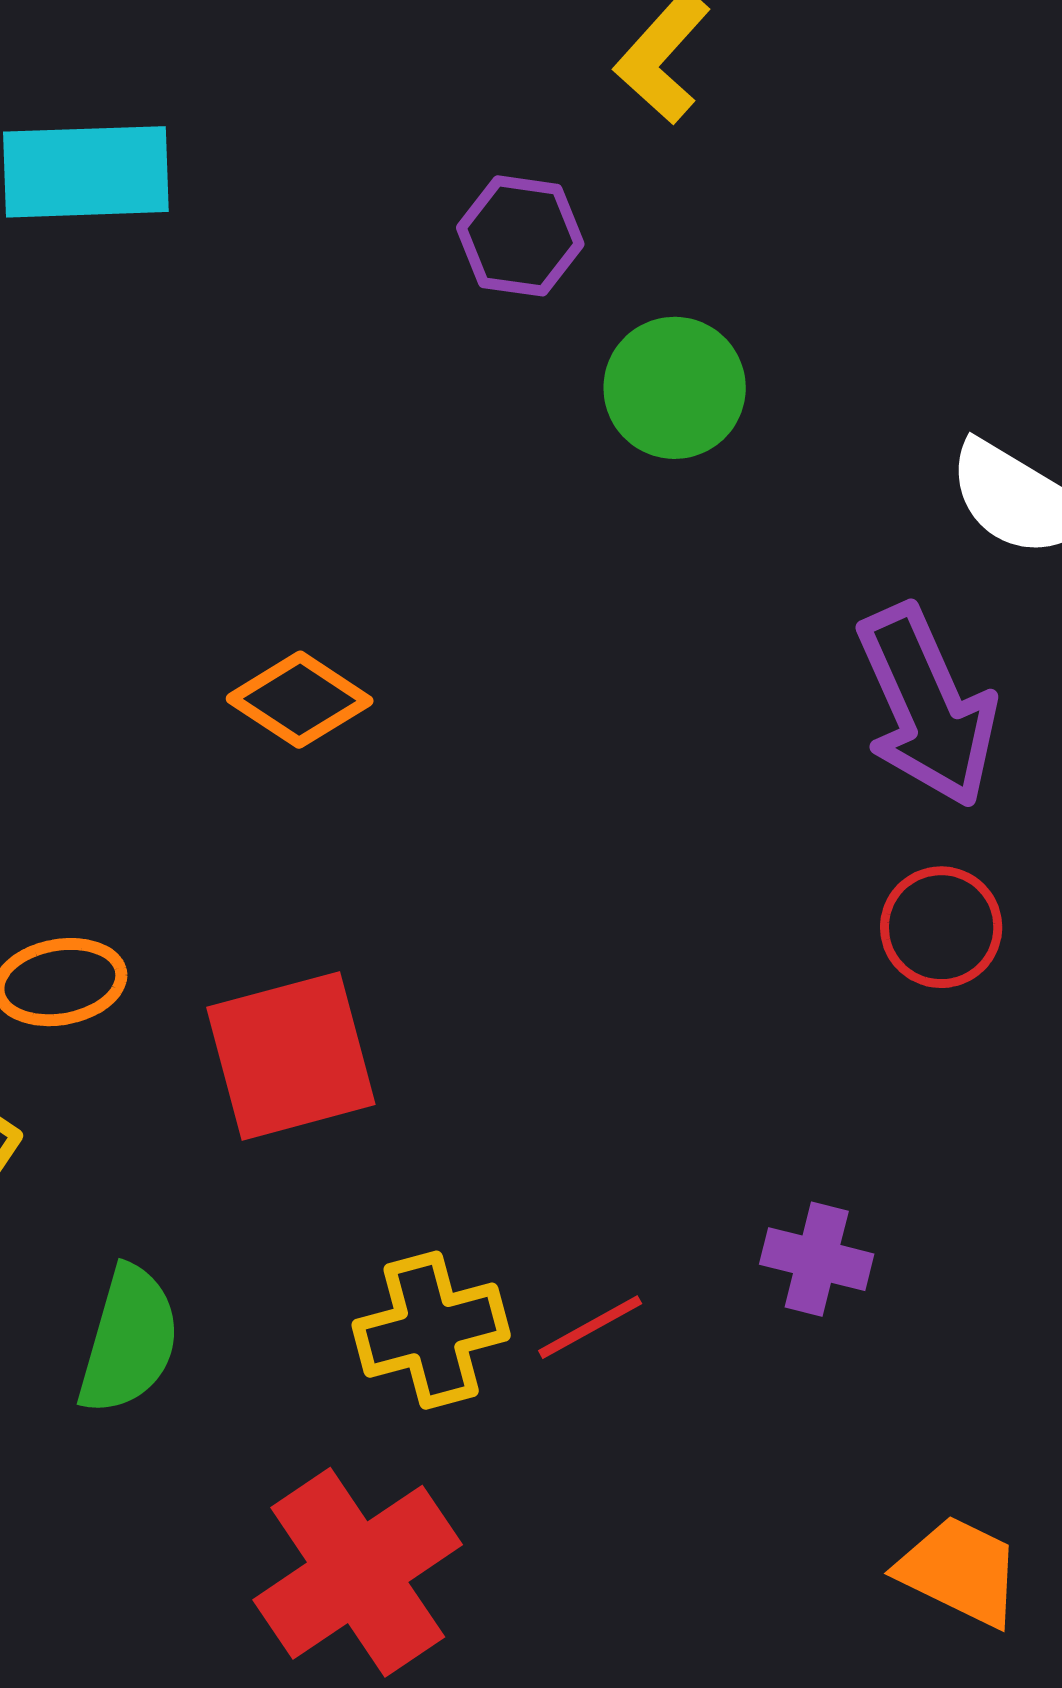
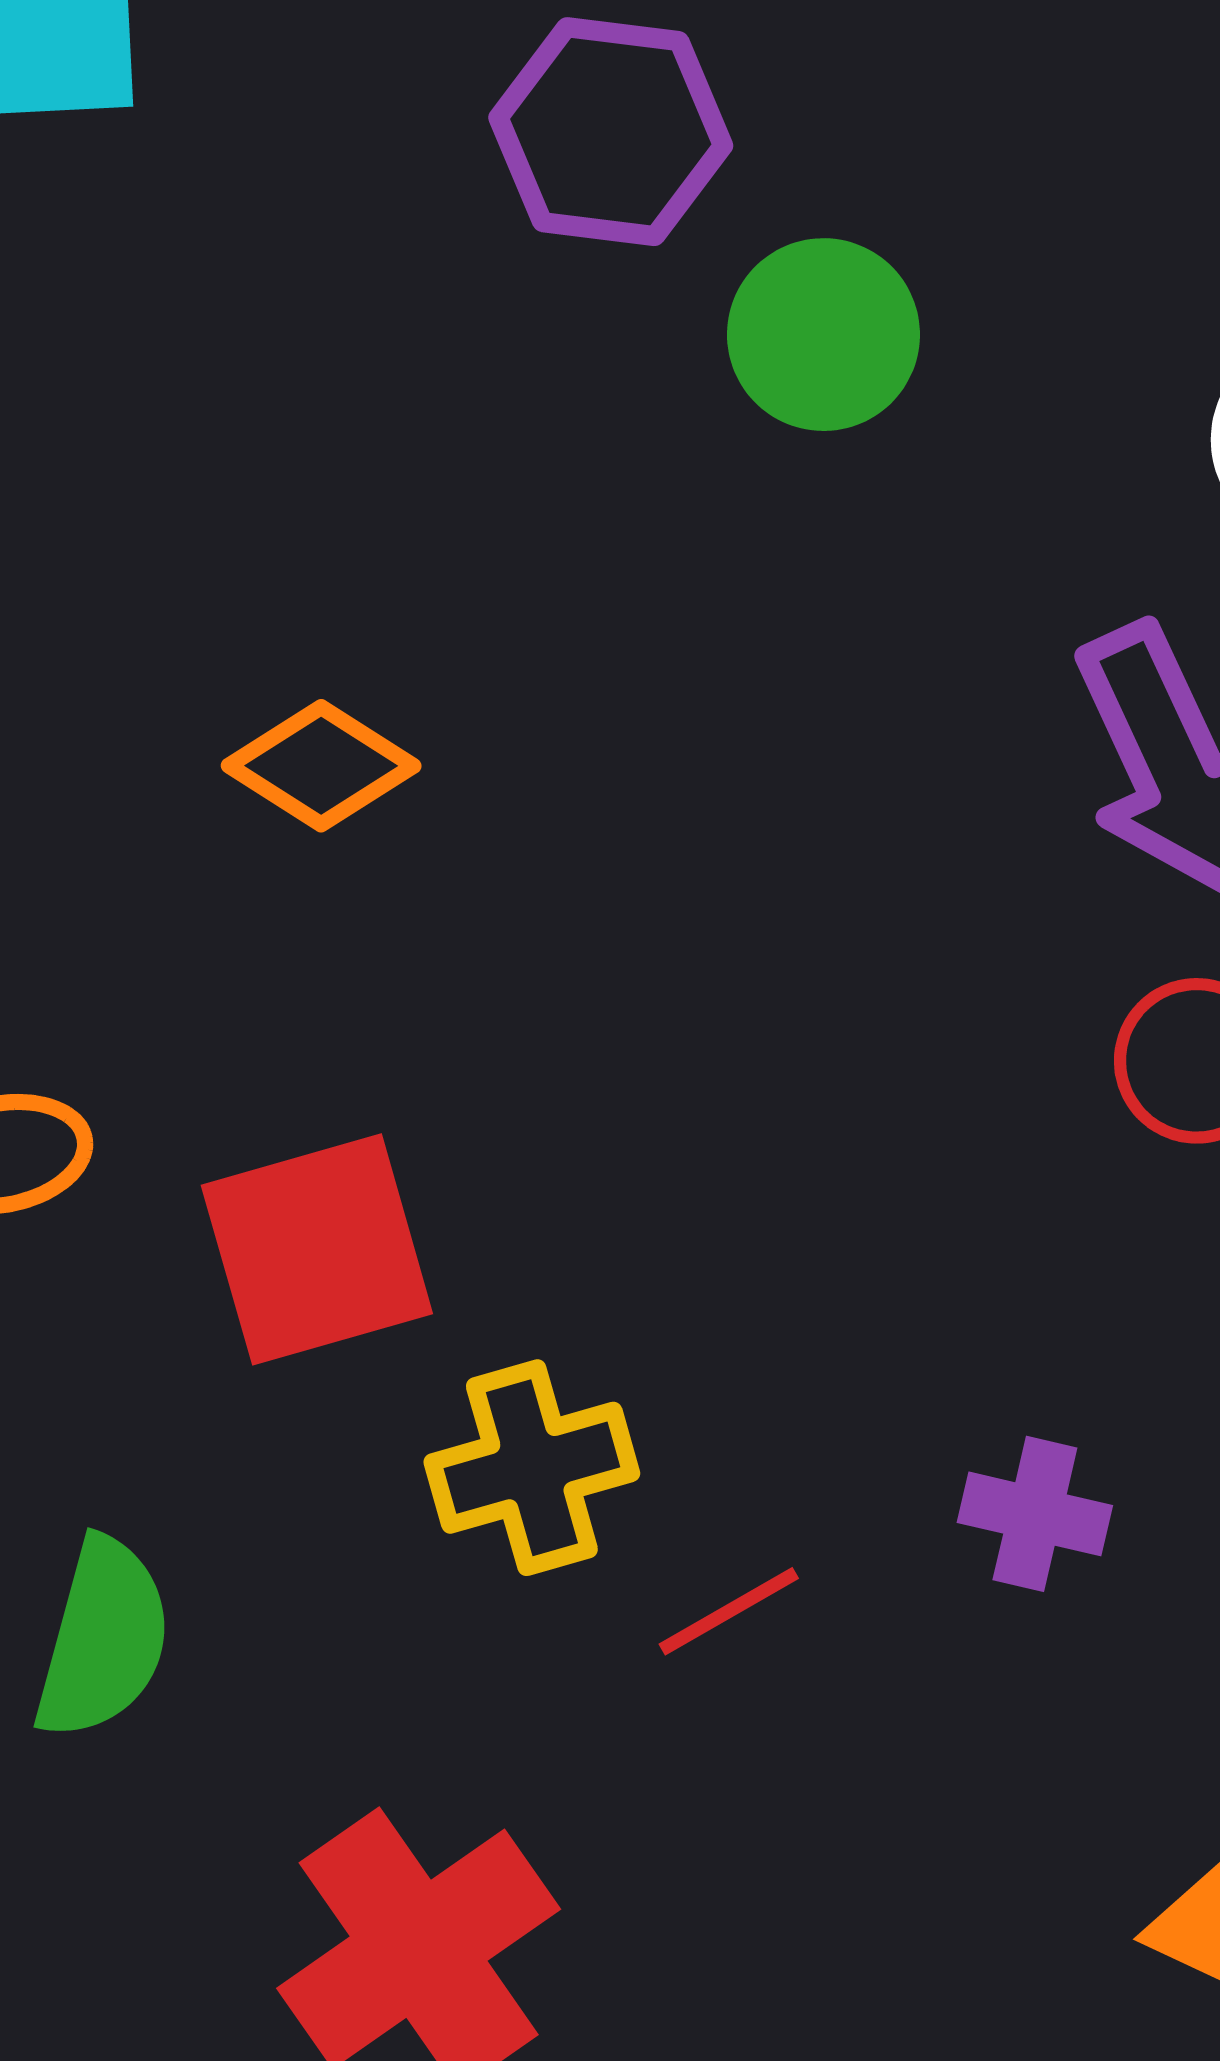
purple hexagon: (520, 236) -> (611, 132), size x1.4
yellow cross: (431, 1330) -> (532, 1468), moved

